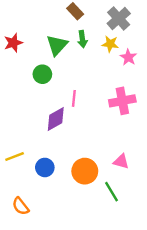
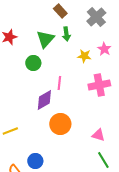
yellow star: (110, 44) -> (84, 56), moved
blue circle: (45, 167) -> (35, 161), moved
orange circle: (85, 171) -> (60, 124), moved
green line: (111, 192) -> (103, 160), moved

